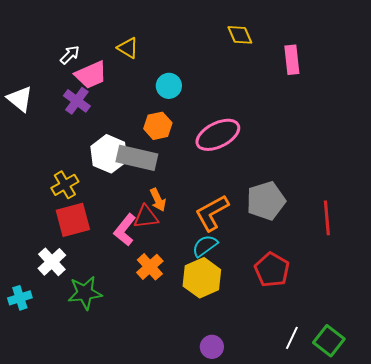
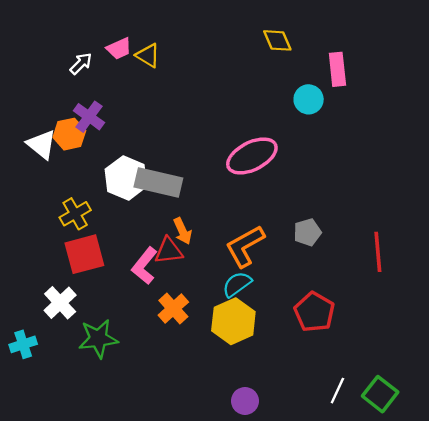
pink trapezoid: (91, 75) -> (119, 49), moved, size x0.7
cyan circle: (169, 86) -> (309, 99), moved
white triangle: (20, 99) -> (42, 144), moved
orange hexagon: (158, 126) -> (69, 134), moved
gray pentagon: (266, 201) -> (307, 232), size x0.6

